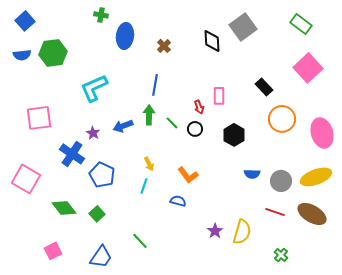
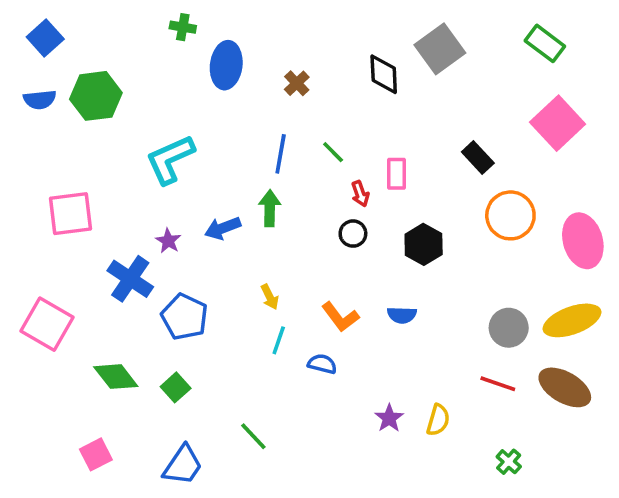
green line: (172, 123) -> (333, 152), moved
blue semicircle: (252, 174) -> (402, 315), moved
cyan line: (144, 186) -> (279, 340), moved
yellow semicircle: (242, 232) -> (438, 420), size x0.7

